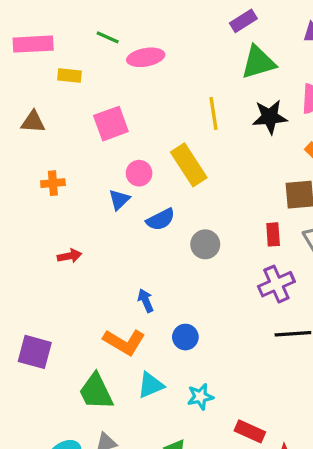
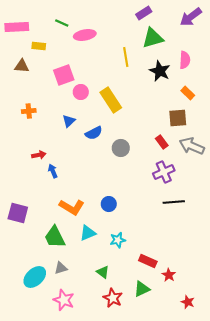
yellow line: (214, 114) -> (126, 57), moved
black star: (270, 117) -> (160, 71), turned 30
brown triangle: (33, 122) -> (22, 66), moved
pink circle: (139, 173) -> (81, 92), moved
red rectangle: (273, 234) -> (162, 142), turned -32
blue arrow: (146, 301) -> (53, 171), moved

